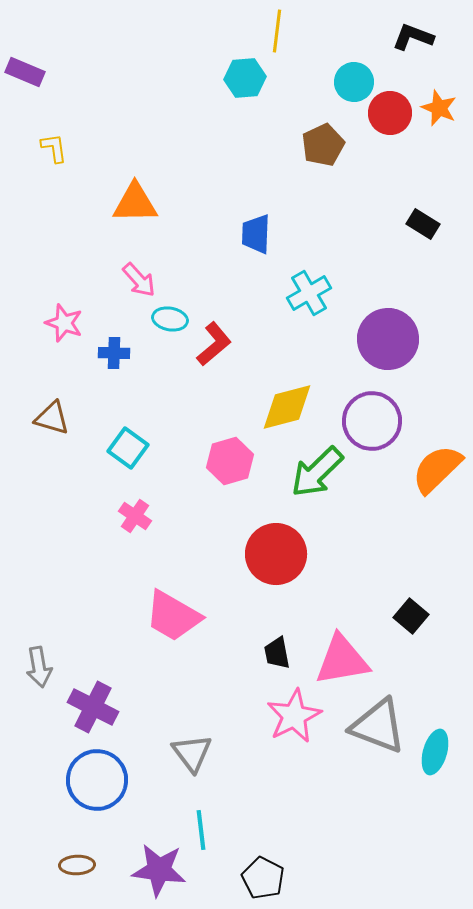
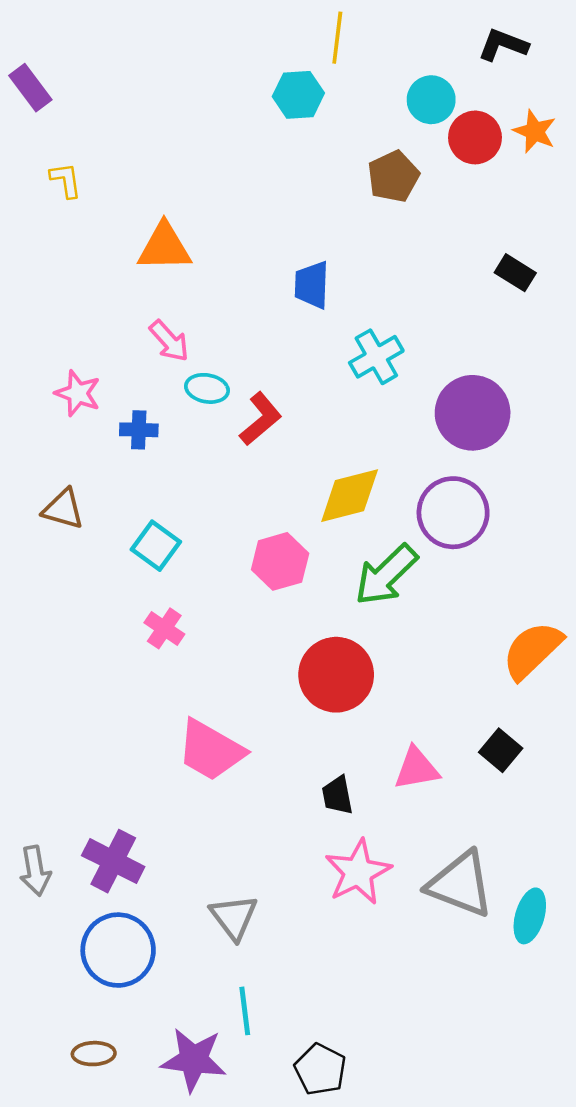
purple rectangle: (25, 72) -> (30, 88), turned 30
orange semicircle: (437, 469) -> (532, 650), moved
pink triangle: (342, 660) -> (417, 769), moved, size x0.7
gray arrow: (39, 667) -> (35, 871), moved

